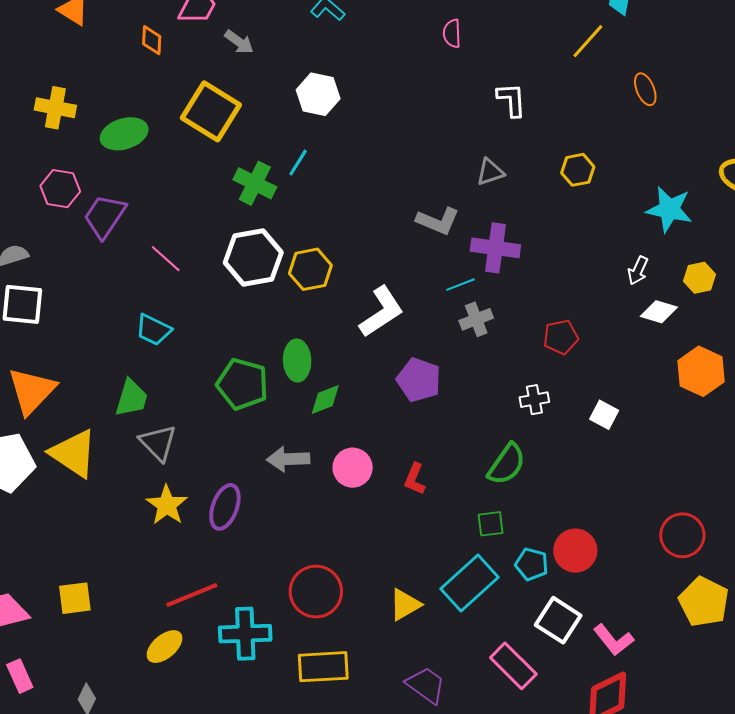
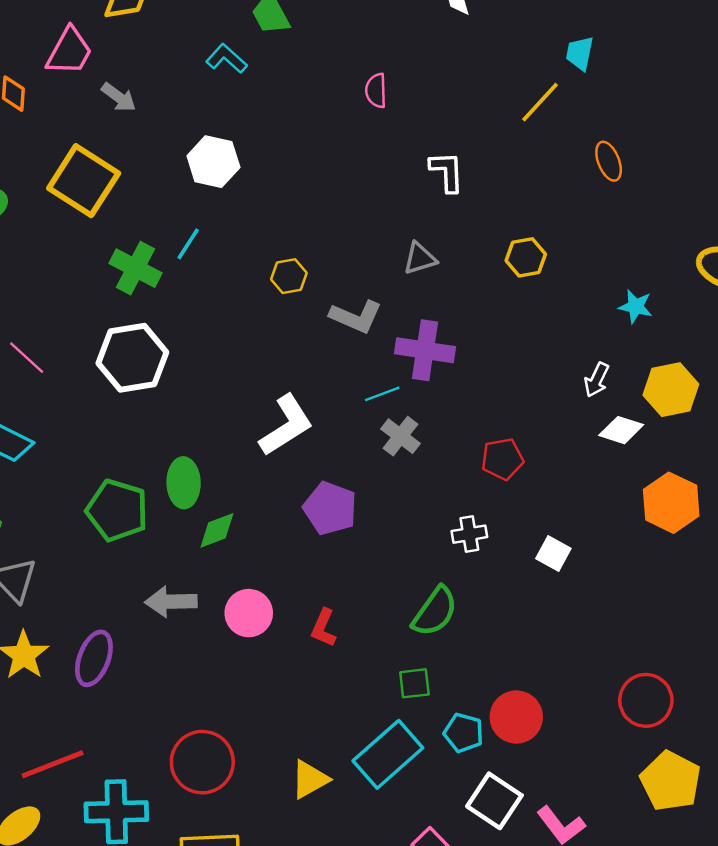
cyan star: (669, 209) -> (636, 307), size x0.6
yellow hexagon: (310, 269) -> (289, 276), moved, size x0.7
yellow hexagon: (700, 278) -> (671, 390), size x1.4
gray cross: (476, 319) -> (400, 436), turned -32

